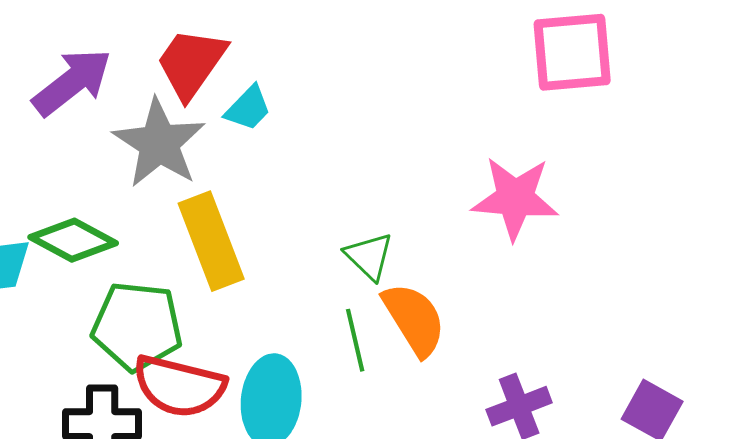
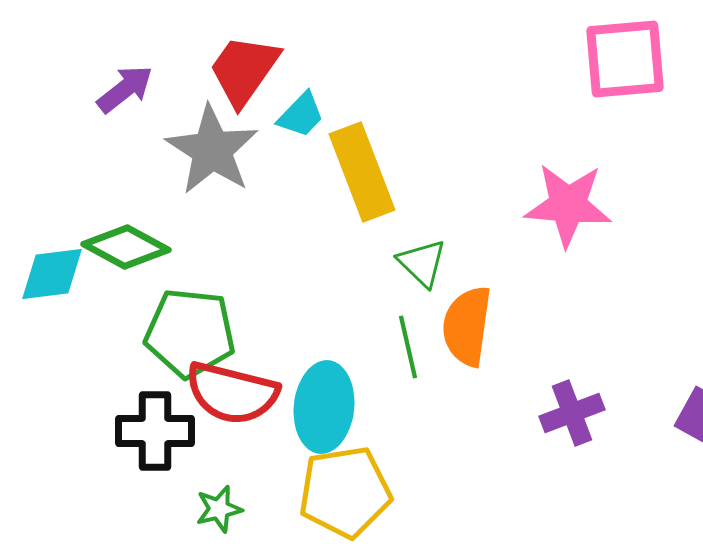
purple arrow: (72, 82) -> (125, 89), size x0.7
yellow rectangle: (211, 241) -> (362, 172), moved
orange semicircle: (414, 319) -> (467, 326), turned -140

